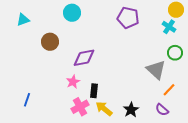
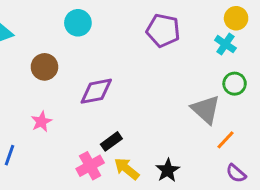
pink star: (73, 82) -> (41, 122), moved
black rectangle: (94, 91) -> (111, 141), turned 48
purple semicircle: (162, 110) -> (236, 173), moved

